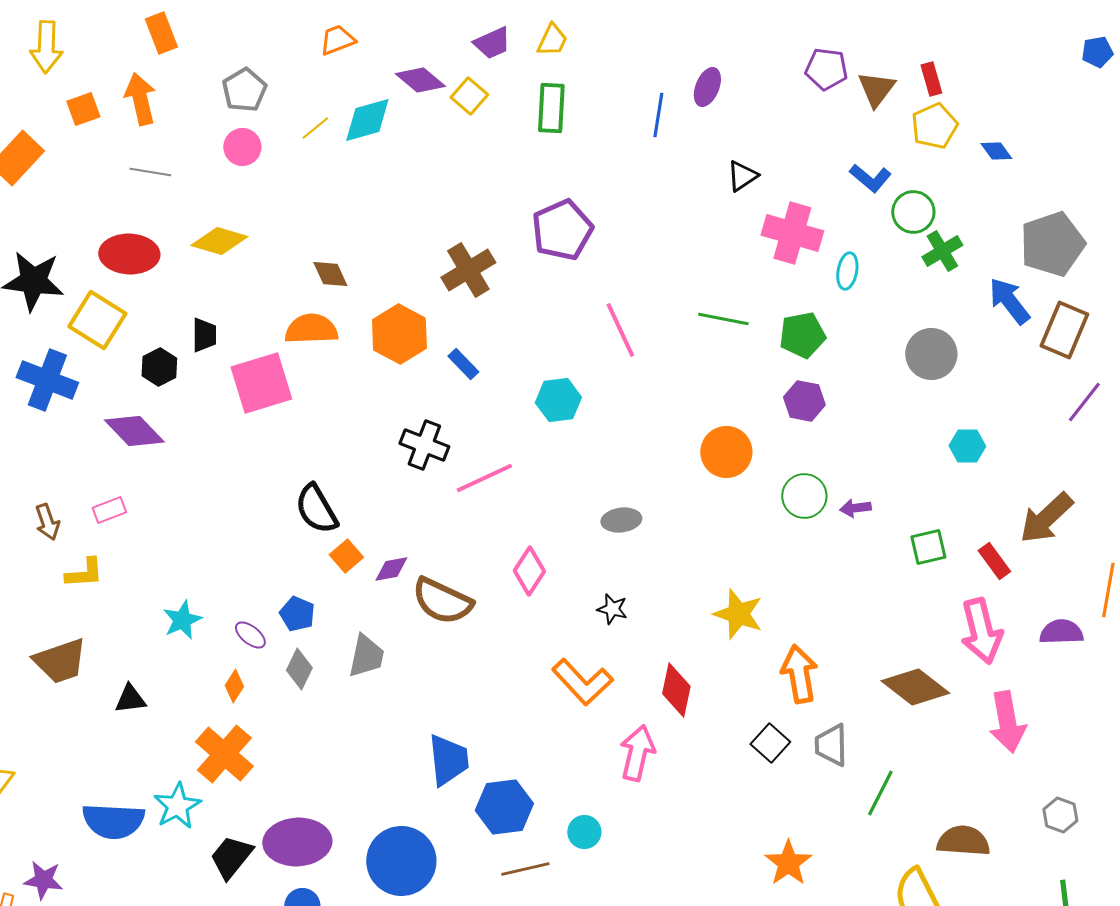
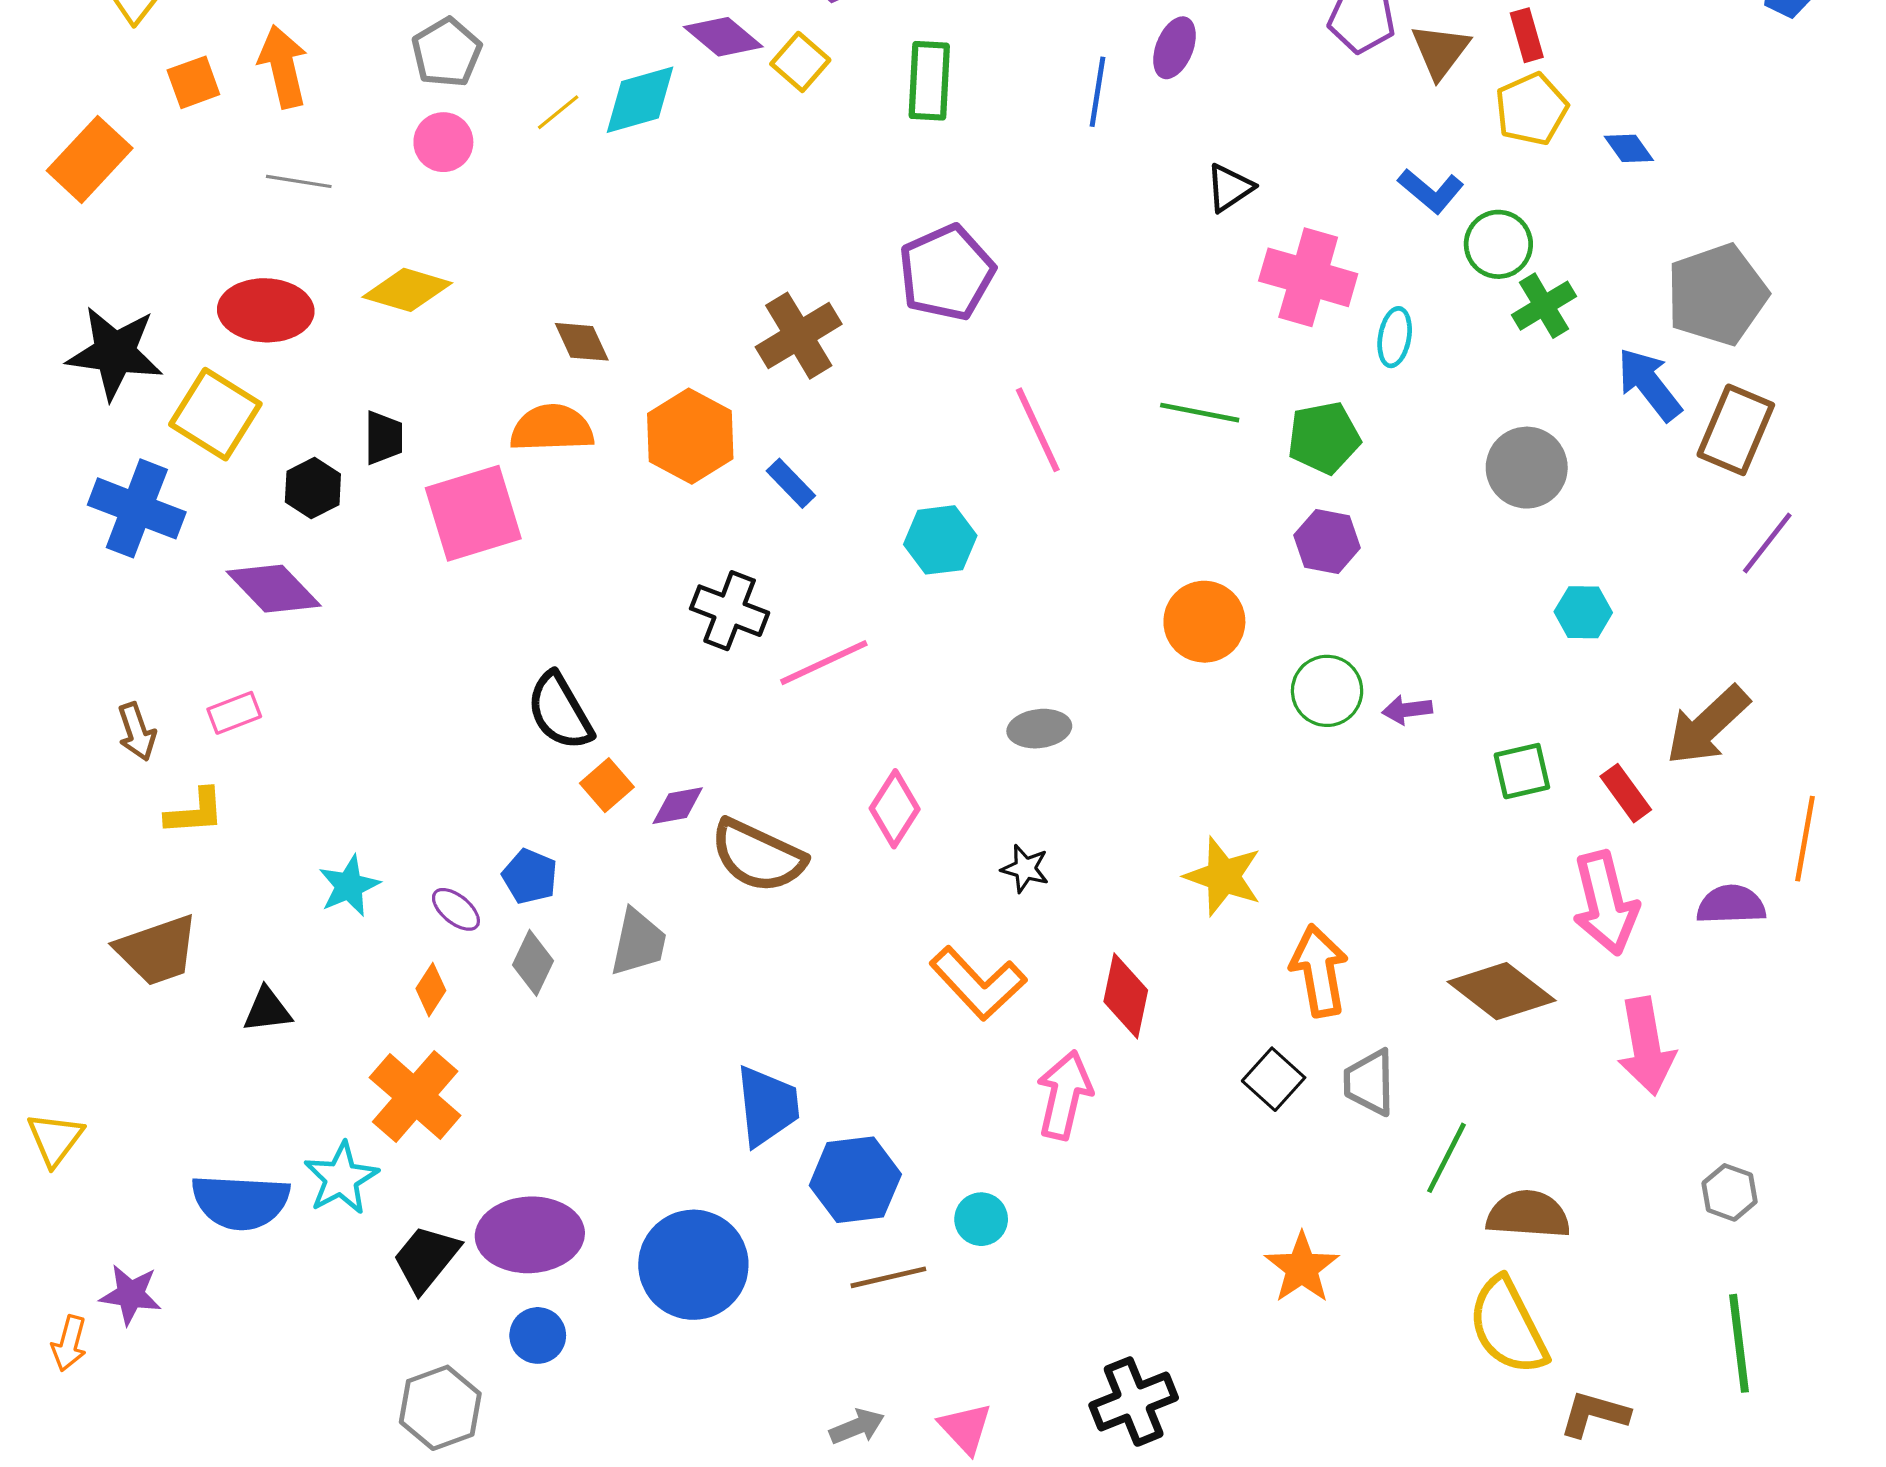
brown semicircle: (963, 841) -> (1528, 1214), moved

